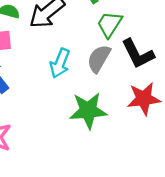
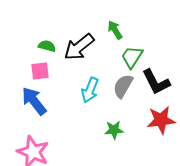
green star: (88, 110) -> (114, 130), size x0.6

